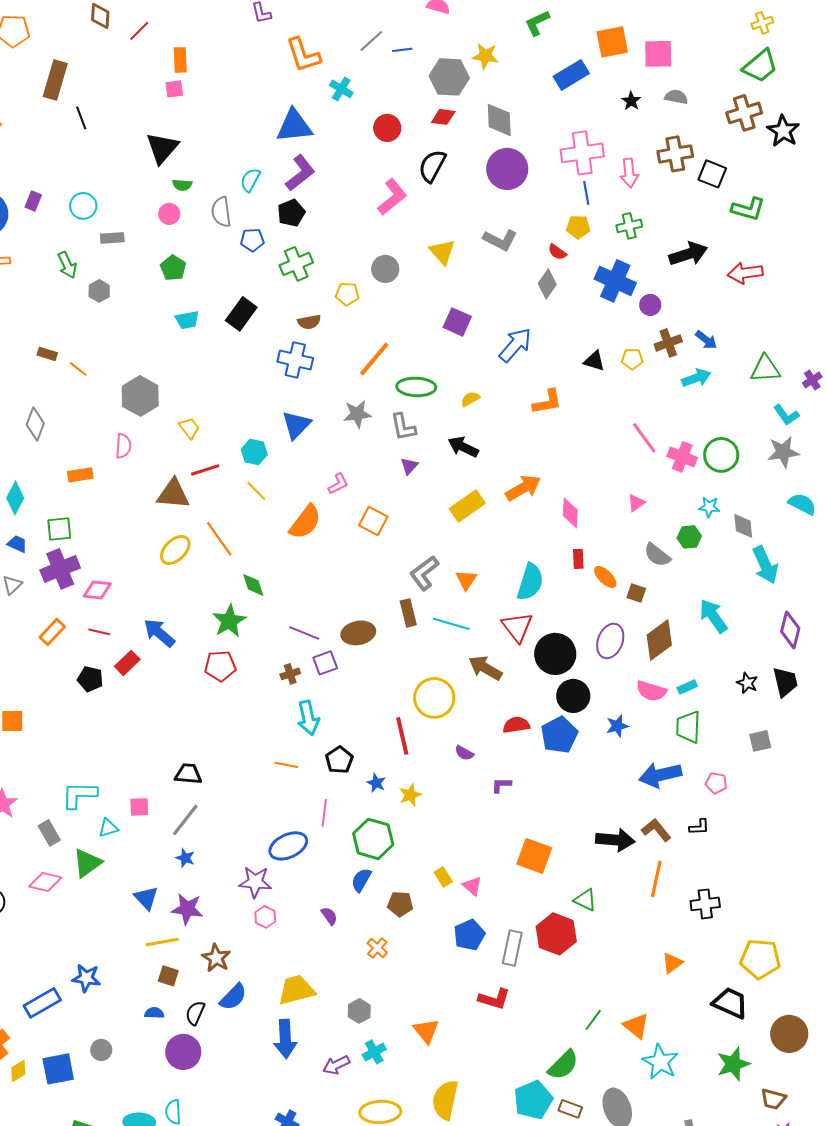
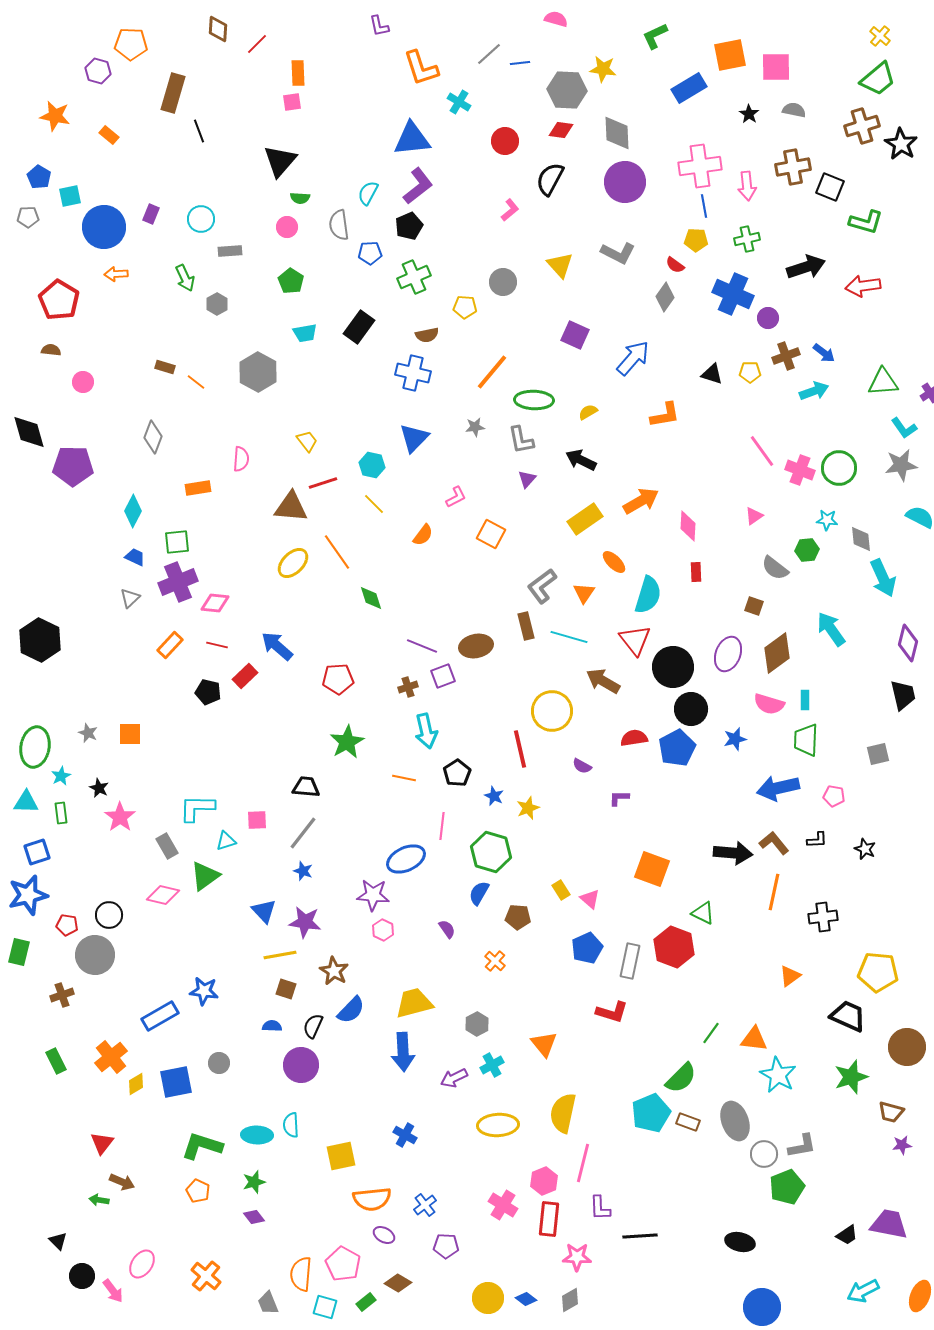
yellow cross: (762, 23) -> (880, 36), turned -30
pink L-shape: (392, 197) -> (510, 210), size x0.6
gray hexagon: (140, 396) -> (258, 372), moved
gray star: (357, 414) -> (475, 427), size x0.7
orange semicircle: (305, 522) -> (423, 535), size x0.6
orange ellipse: (605, 577) -> (614, 562), moved
green star: (229, 621) -> (347, 742), moved
black star: (747, 683) -> (865, 849), moved
cyan rectangle: (687, 687) -> (805, 700), turned -66
orange triangle: (636, 1026) -> (754, 1039), turned -32

